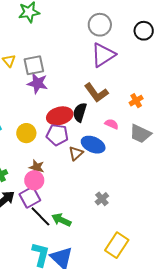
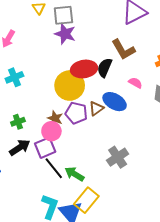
yellow circle: (26, 133) -> (70, 86), moved, size x1.5
purple pentagon: (57, 135) -> (76, 113), moved
gray cross: (102, 199) -> (118, 157), size x1.5
yellow rectangle: (117, 245) -> (86, 200), moved

